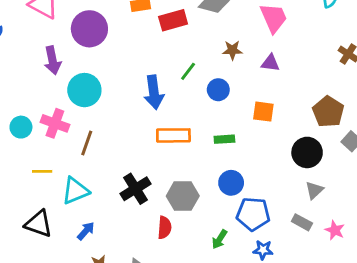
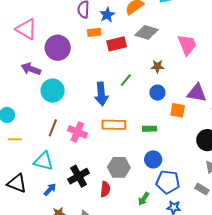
purple arrow: (53, 60) -> (31, 69), turned 120
purple triangle: (270, 63) -> (197, 93), moved, size x1.5
blue circle: (218, 90) -> (157, 93), moved
pink cross: (55, 123) -> (77, 132), moved
yellow line: (42, 171) -> (15, 139), moved
black cross: (136, 189) -> (79, 176), moved
cyan triangle: (75, 191) -> (44, 161), turned 35

